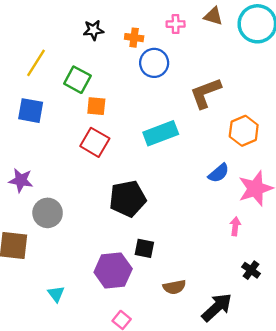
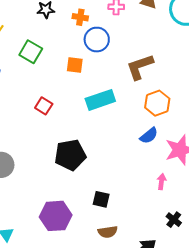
orange square: (96, 106) -> (75, 65), moved
orange hexagon: (244, 131) -> (157, 103), moved
red square: (95, 142) -> (44, 106), size x0.7
black square: (144, 248) -> (101, 199), moved

